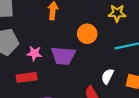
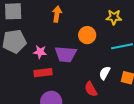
red rectangle: (27, 77) -> (43, 73), moved

